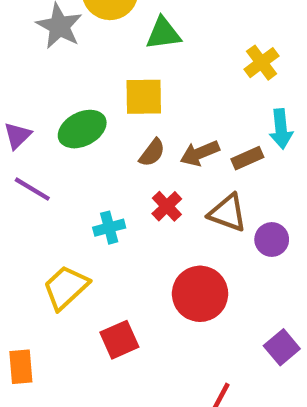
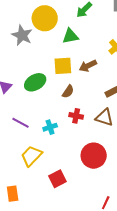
brown arrow: (200, 153) -> (88, 66), moved
purple line: (32, 189) -> (21, 123), moved
red cross: (167, 206) -> (76, 116), turned -32

